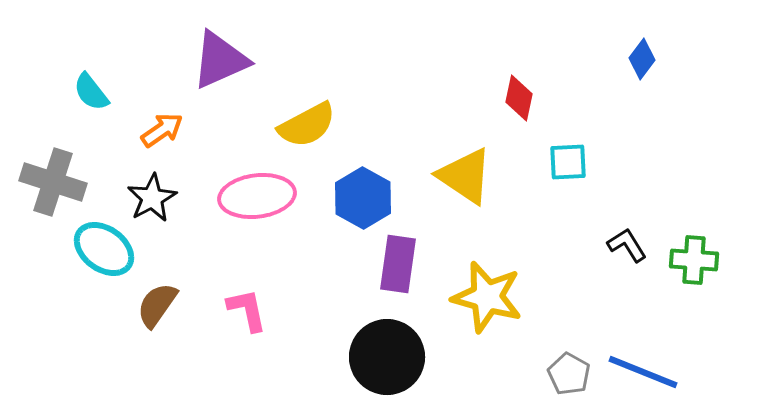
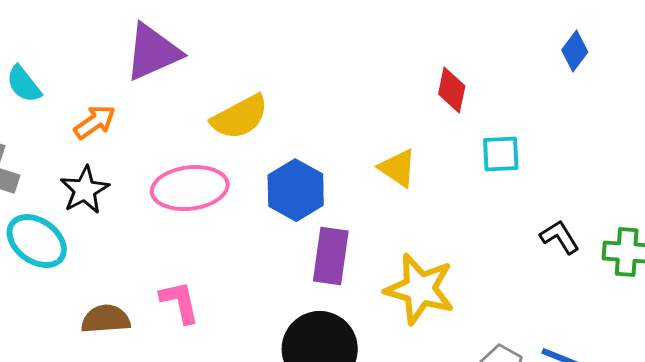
yellow triangle: (465, 176) -> (398, 168), size x0.7
brown semicircle: (157, 305) -> (106, 319), moved, turned 51

